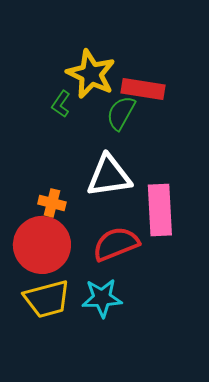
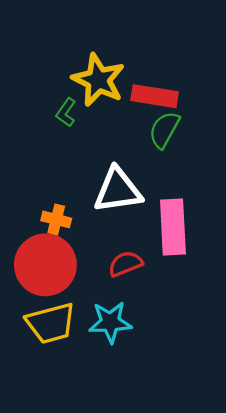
green semicircle: (121, 113) -> (164, 130), moved
red semicircle: (116, 244) -> (125, 264), size x0.7

